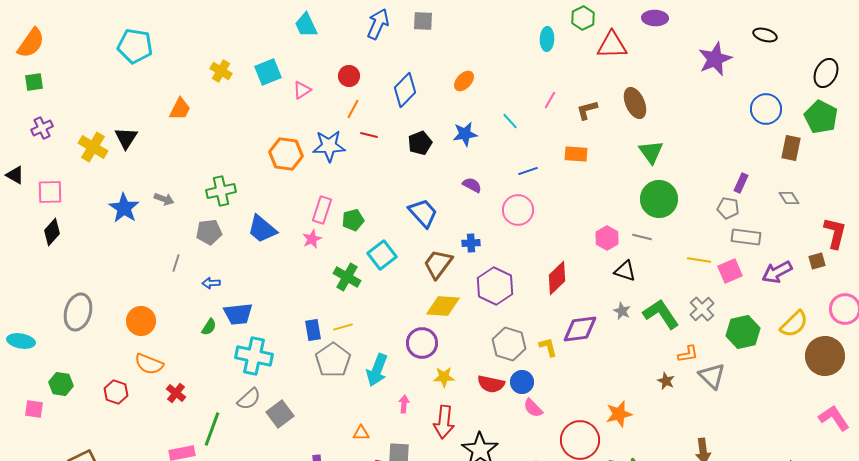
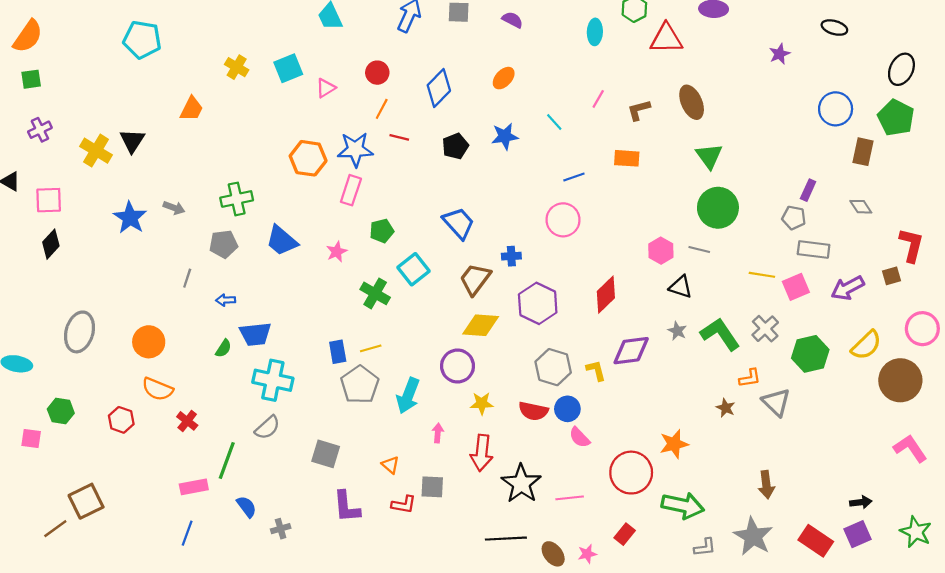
purple star: (715, 59) -> (779, 54), size x0.6
purple semicircle: (472, 185) -> (512, 20), moved
pink rectangle: (322, 210) -> (351, 190), moved
gray square: (280, 414) -> (326, 454), moved, turned -36
orange triangle: (361, 433) -> (390, 465), turned 42

